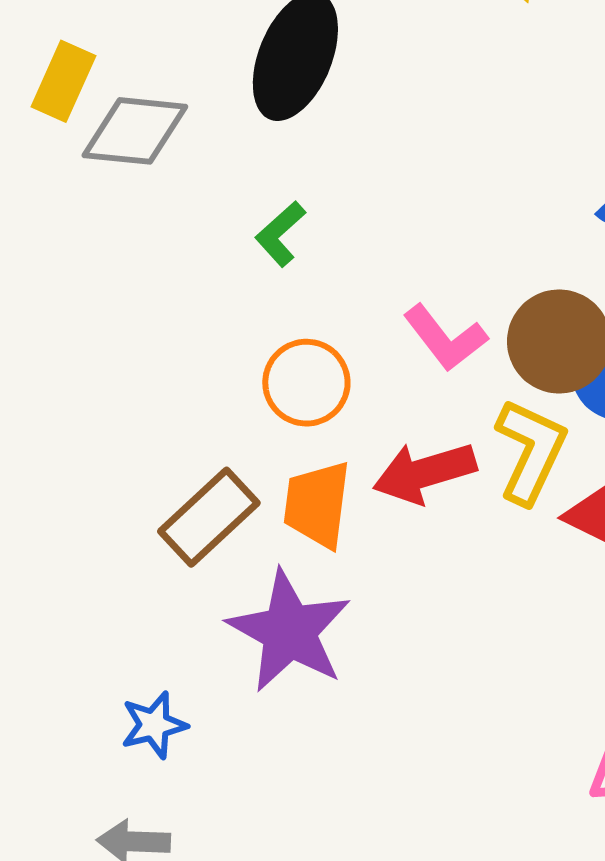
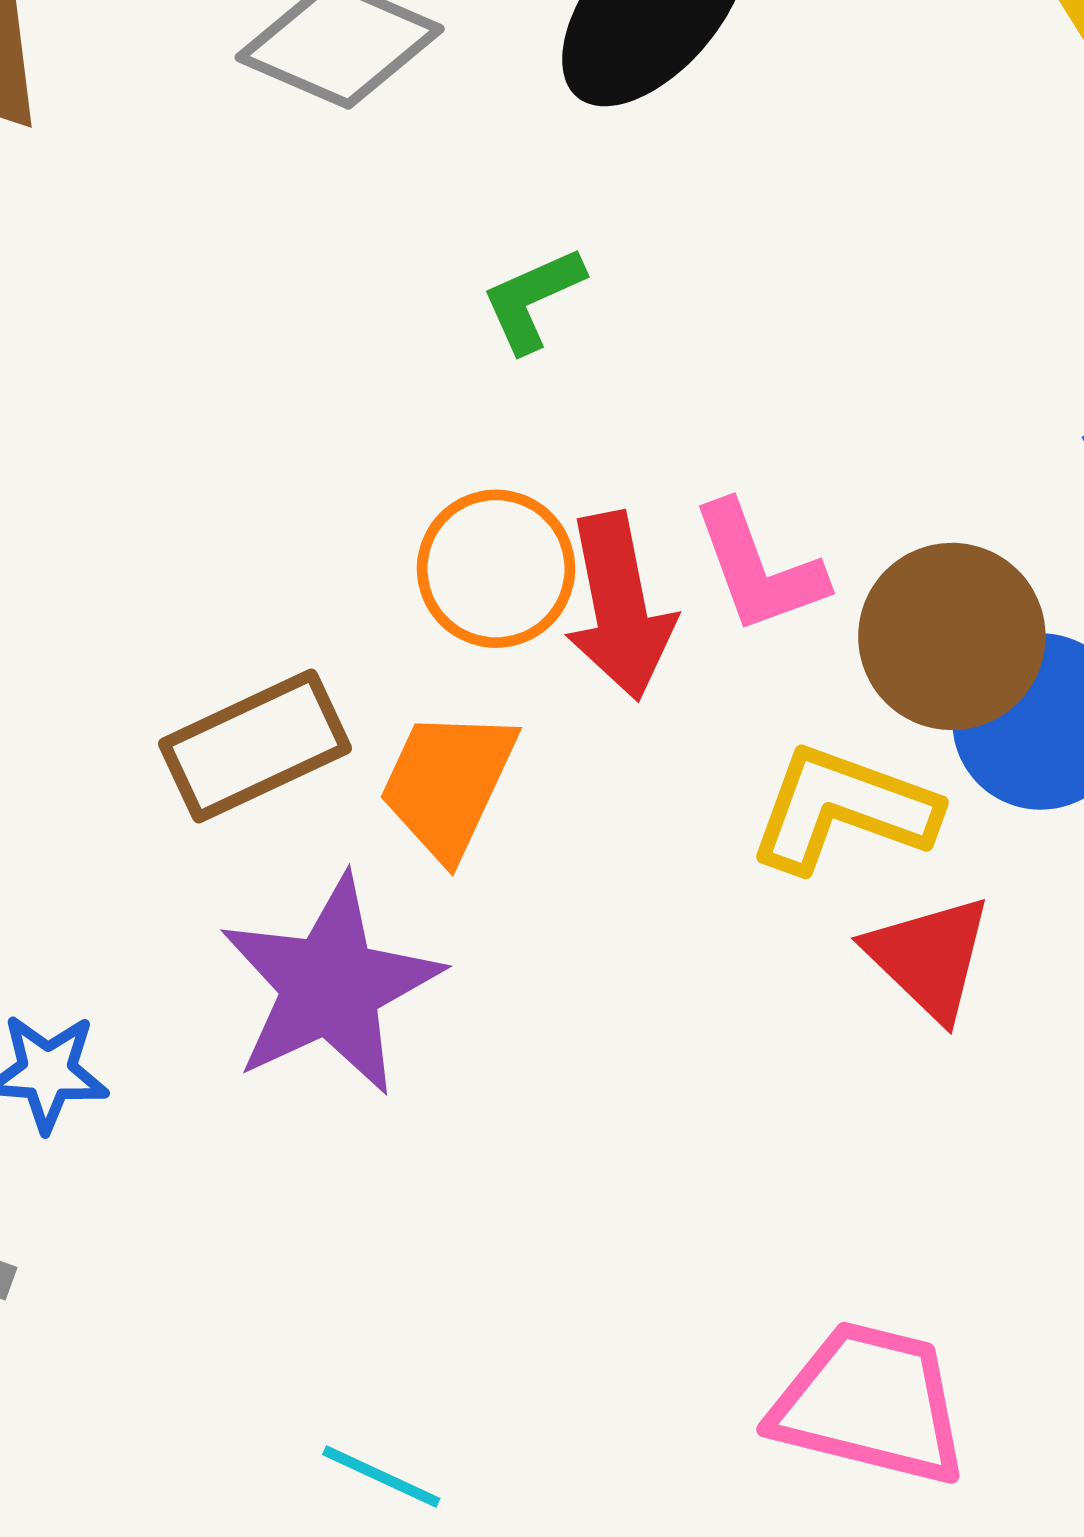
yellow L-shape: (531, 451) -> (843, 809), turned -113
red arrow: (425, 473) -> (619, 606), moved, turned -102

